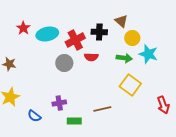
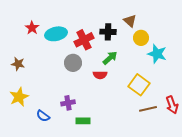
red semicircle: (91, 57) -> (100, 75), moved
green arrow: (124, 58) -> (110, 58), moved, turned -49
brown line: (102, 109) -> (148, 109), moved

